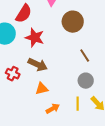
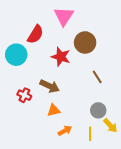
red star: (35, 38) -> (61, 57), moved
gray circle: (86, 81) -> (98, 110), moved
yellow line: (78, 104) -> (90, 134), moved

